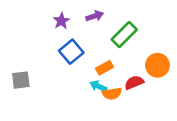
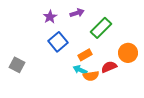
gray square: (21, 80) -> (17, 65), turned 35

